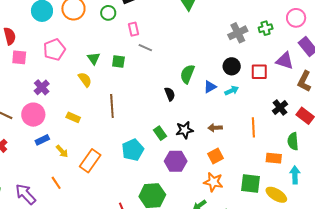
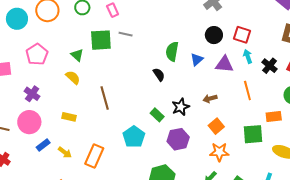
pink rectangle: (133, 29) -> (113, 10), moved
green square: (118, 61) -> (101, 40), moved, size x1.6
purple triangle: (285, 61) -> (224, 64), moved
red square: (259, 72) -> (242, 35), turned 30
cyan arrow: (232, 91) -> (248, 56), moved, turned -72
green square: (251, 184) -> (253, 134), moved

